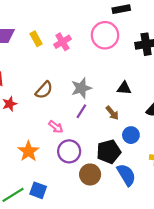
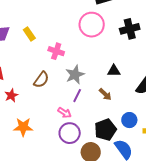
pink cross: (62, 42) -> (56, 51), moved, turned -35
pink arrow: (56, 127) -> (64, 113), moved
blue circle: (131, 135) -> (129, 120), moved
orange star: (28, 151) -> (23, 127), moved, turned -30

